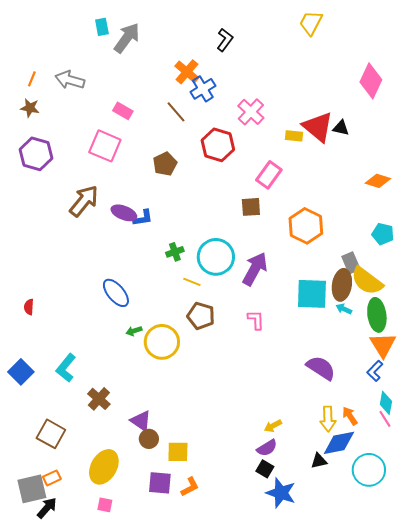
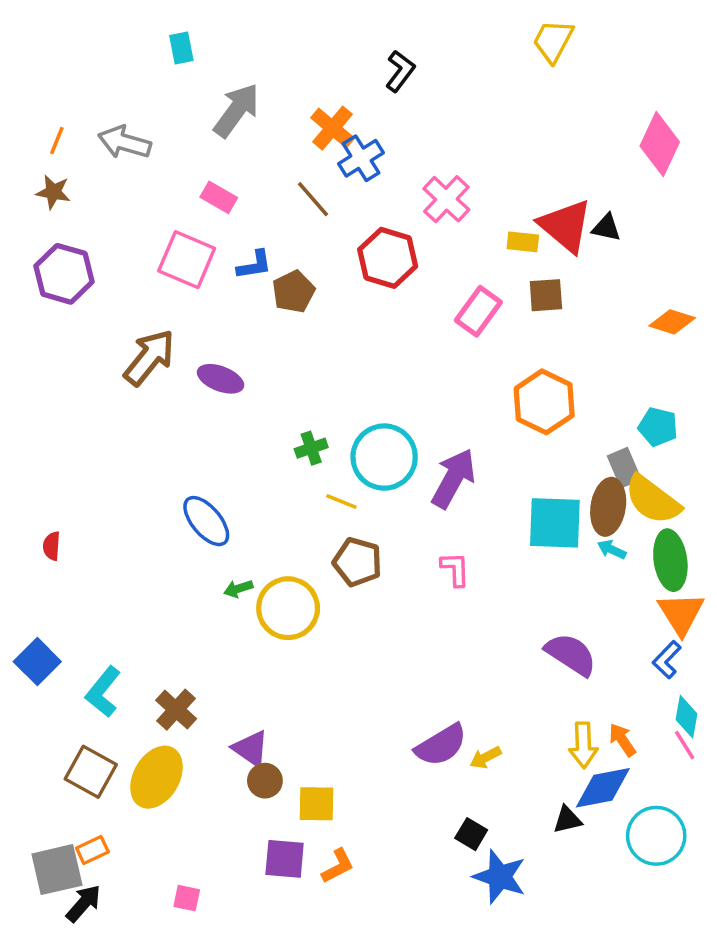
gray arrow: (127, 38) -> (237, 110), moved
brown square: (251, 207) -> (546, 295), moved
blue L-shape: (143, 218) -> (254, 265), moved
cyan pentagon: (383, 234) -> (658, 427), moved
cyan L-shape: (66, 368) -> (103, 692), moved
purple semicircle: (267, 448) -> (441, 745), moved, size x1.4
yellow ellipse: (104, 467) -> (156, 777), moved

